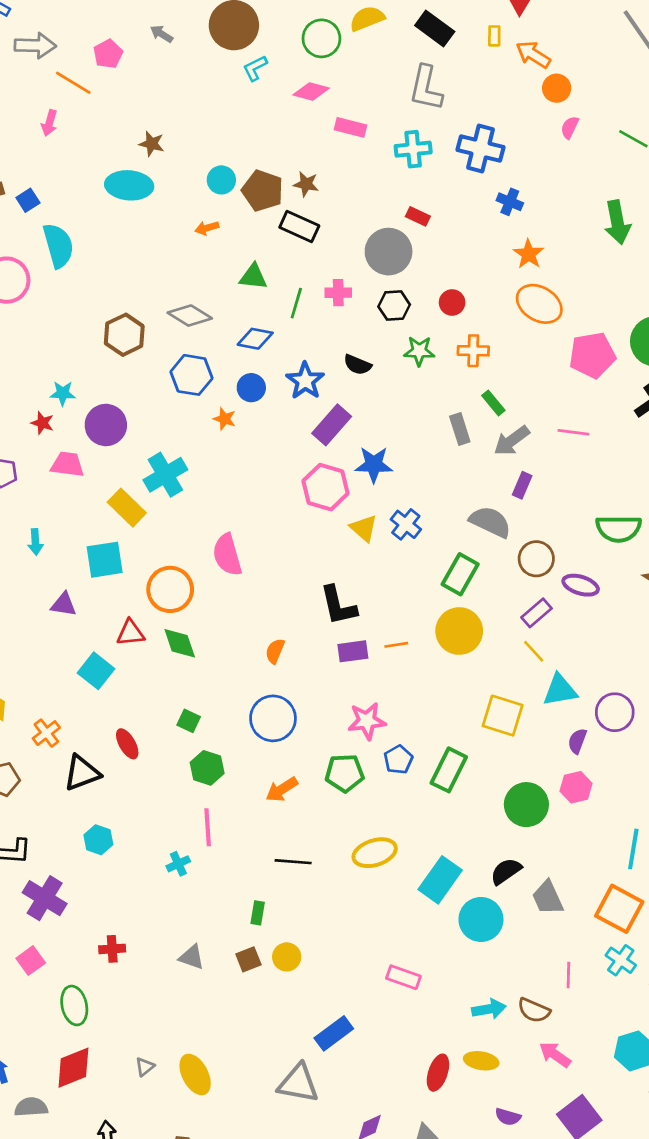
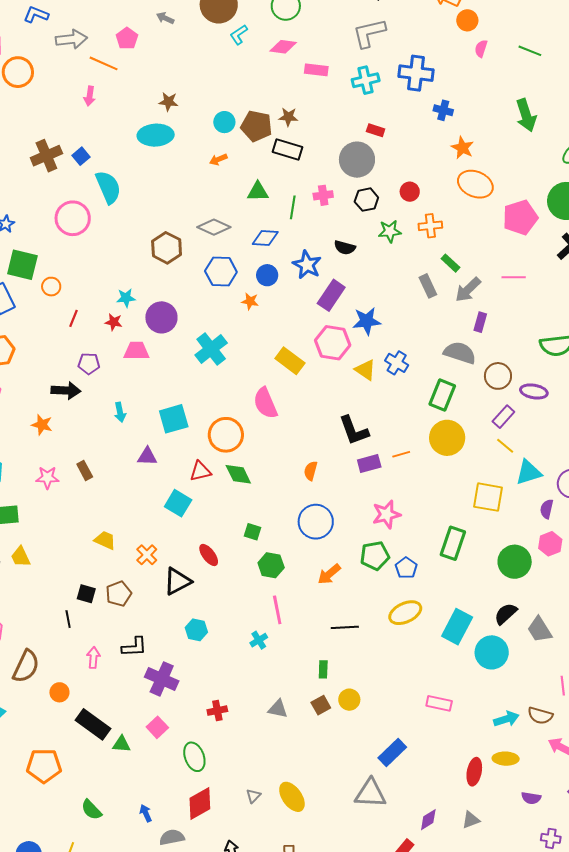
gray L-shape: (426, 88) -> (369, 33), turned 72
yellow rectangle: (127, 508) -> (290, 361), moved
blue pentagon: (398, 760) -> (406, 568), moved

